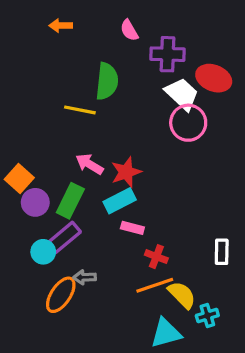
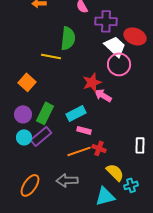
pink arrow: (89, 164) -> (103, 95), moved
red star: (126, 172) -> (92, 82), moved
orange square: (19, 178) -> (27, 82), moved
cyan circle: (43, 252) -> (24, 137), moved
gray arrow: (85, 277) -> (67, 180), moved, size x1.5
orange line: (155, 285) -> (79, 151), moved
orange ellipse: (61, 295) -> (30, 185), moved

